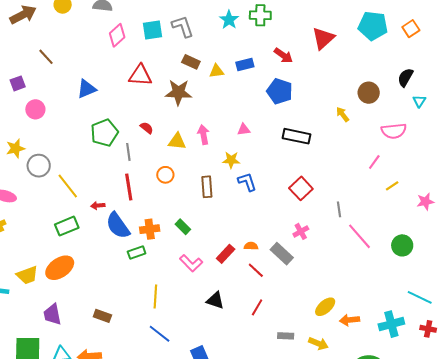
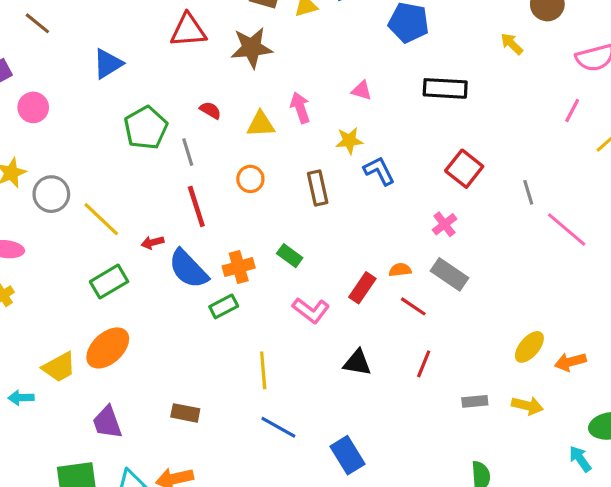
pink triangle: (244, 130) -> (362, 90), turned 32
pink cross: (301, 231) -> (445, 224), moved

